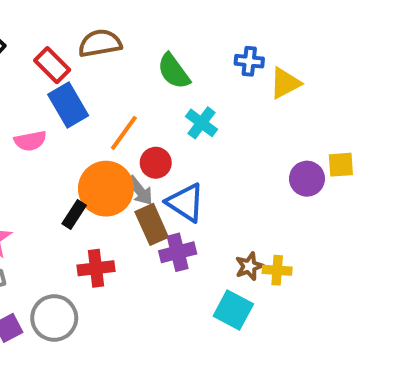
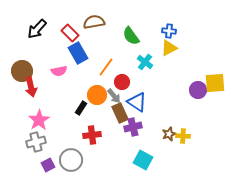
yellow triangle: (285, 83) -> (169, 48), moved
yellow square: (341, 165) -> (215, 83), size x1.5
orange circle: (106, 189) -> (97, 95), size x0.7
cyan square: (233, 310) -> (143, 160), moved

